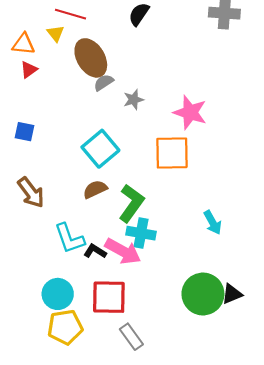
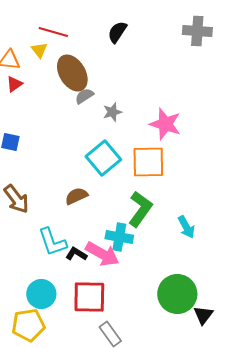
cyan square: (100, 149) -> (103, 158), moved
green L-shape: (131, 203) -> (140, 209), moved
black triangle: (232, 294) -> (203, 315), moved, turned -30
yellow pentagon: (65, 327) -> (28, 325), moved

